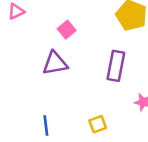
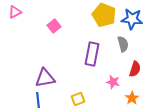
purple triangle: (55, 63) -> (45, 78), moved

